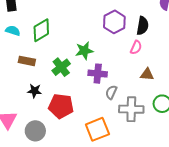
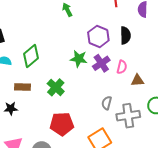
pink semicircle: (136, 47) -> (122, 67), moved
green star: (84, 51) -> (79, 59), moved, turned 30
purple cross: (98, 74) -> (101, 63), moved, turned -30
black star: (35, 91) -> (11, 108), moved

